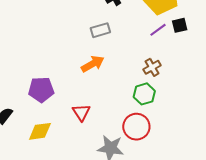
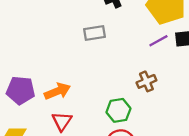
orange arrow: (93, 64) -> (57, 91), moved
green hexagon: (144, 94) -> (118, 110), moved

